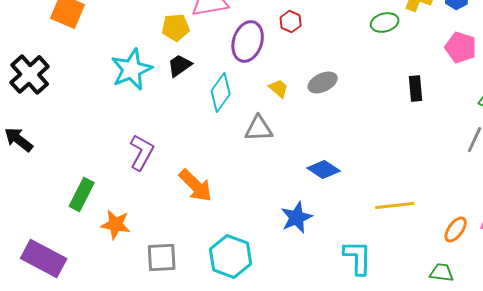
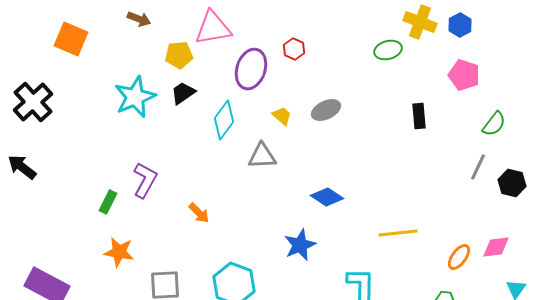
orange arrow: (196, 185) -> (199, 213), size x0.6
green rectangle: (82, 194) -> (108, 202), moved, size x0.7

